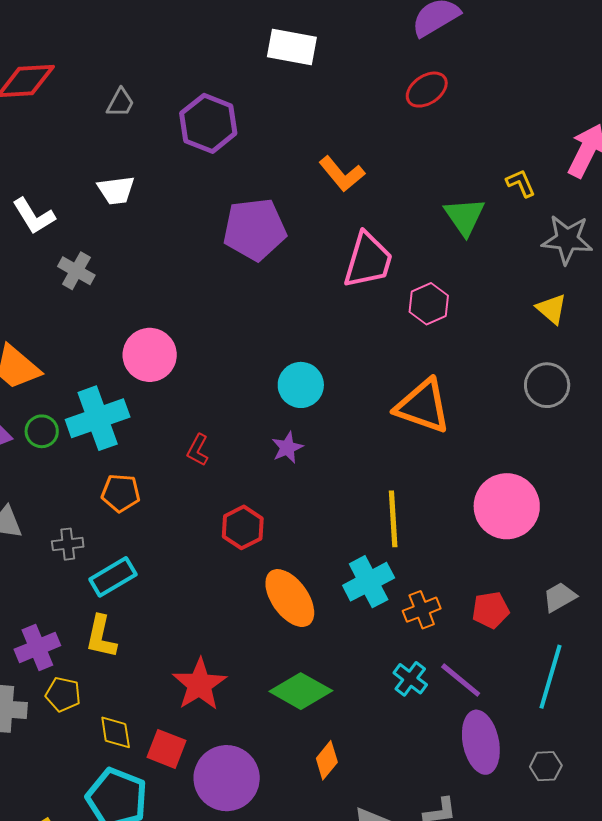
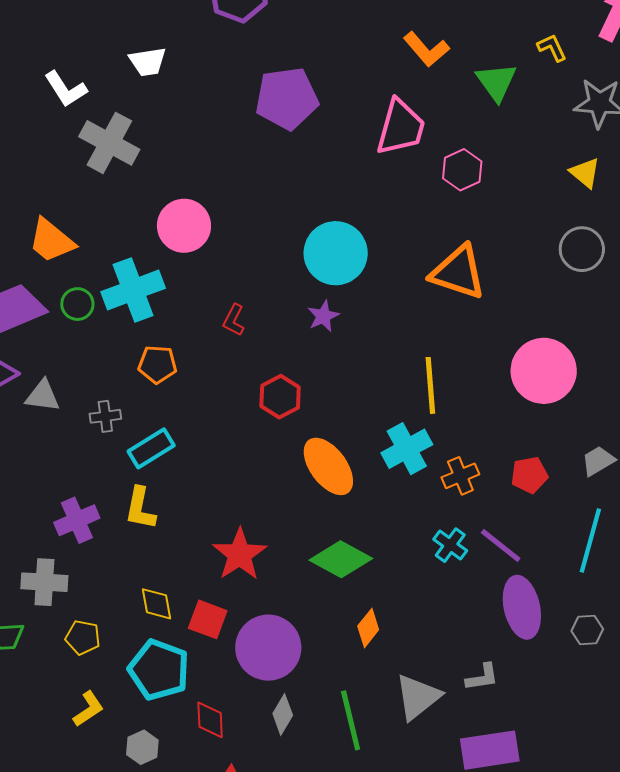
orange L-shape: (342, 174) -> (426, 49), moved
gray cross: (76, 271) -> (109, 143), size x1.6
cyan circle: (301, 385) -> (336, 253), size x1.4
yellow pentagon: (63, 694) -> (83, 637), moved

